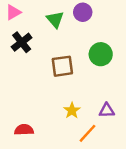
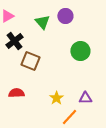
brown square: (62, 66) -> (30, 61), moved, turned 30
red semicircle: (24, 130) -> (16, 93), moved

